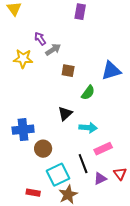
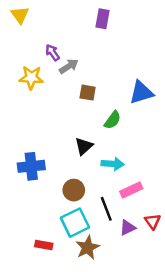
brown circle: (43, 149) -> (74, 190), moved

